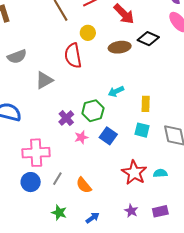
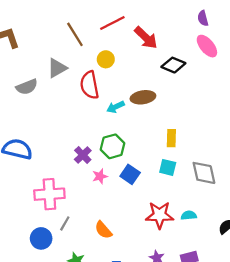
brown ellipse: (120, 47) -> (143, 97), moved
gray triangle: (44, 80) -> (57, 68), moved
cyan arrow: (116, 91) -> (116, 107), moved
red star: (134, 173) -> (160, 215), turned -30
gray line: (57, 179) -> (65, 223), moved
blue circle: (31, 182) -> (41, 238), moved

